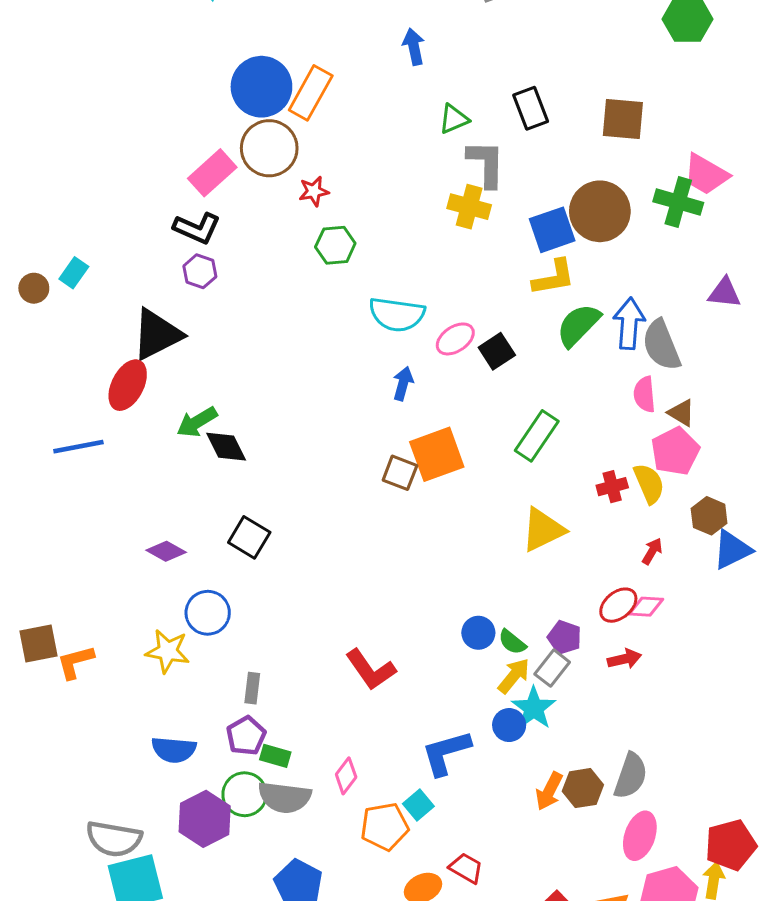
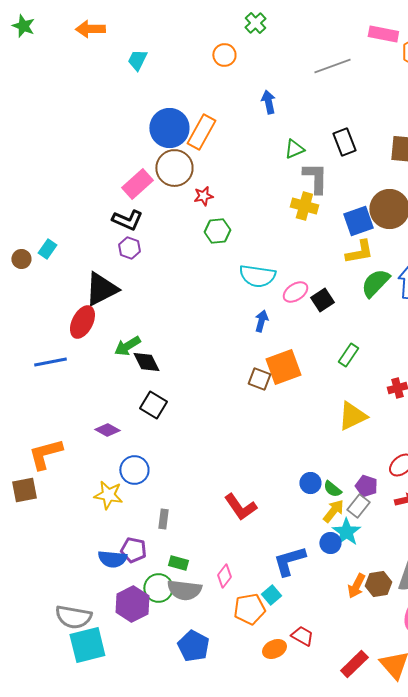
green rectangle: (537, 436) -> (348, 355), size x0.7
black square: (249, 537) -> (153, 405), moved
orange L-shape: (75, 662) -> (45, 454), moved, size x1.4
purple pentagon: (246, 736) -> (133, 550), moved, turned -30

